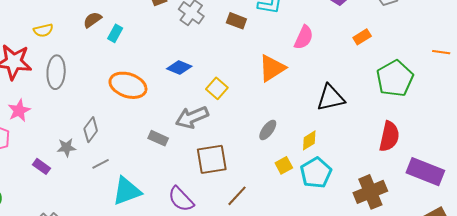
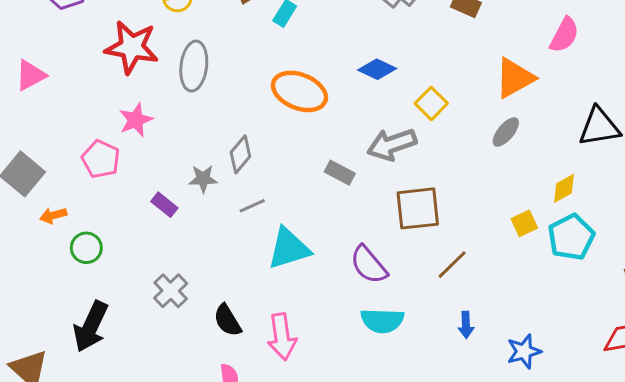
gray ellipse: (268, 130) -> (506, 132), moved

